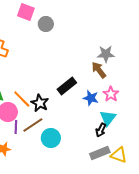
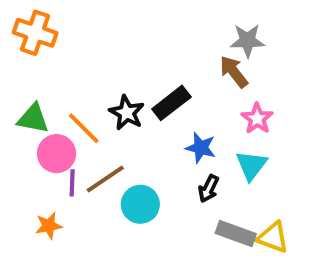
blue star: (91, 98) -> (201, 148), moved
black star: (40, 103) -> (127, 113), moved
black arrow: (101, 130) -> (208, 189), moved
gray rectangle: (100, 153) -> (236, 233), turned 42

